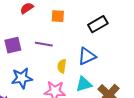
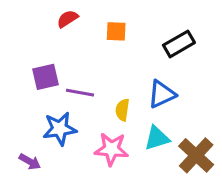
purple line: (44, 44) -> (80, 93), moved

